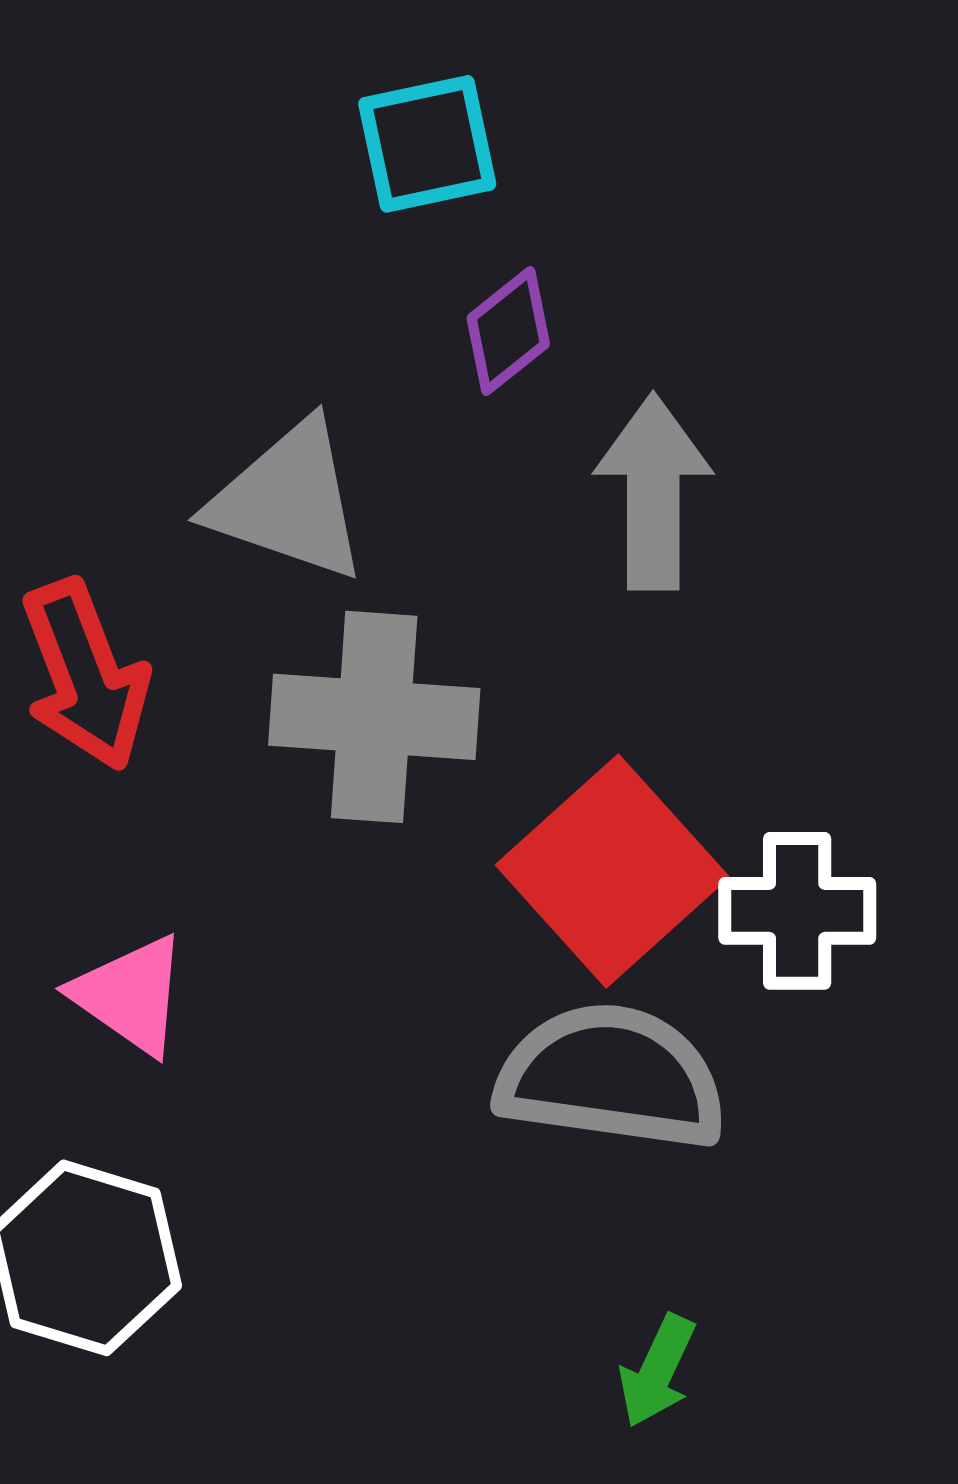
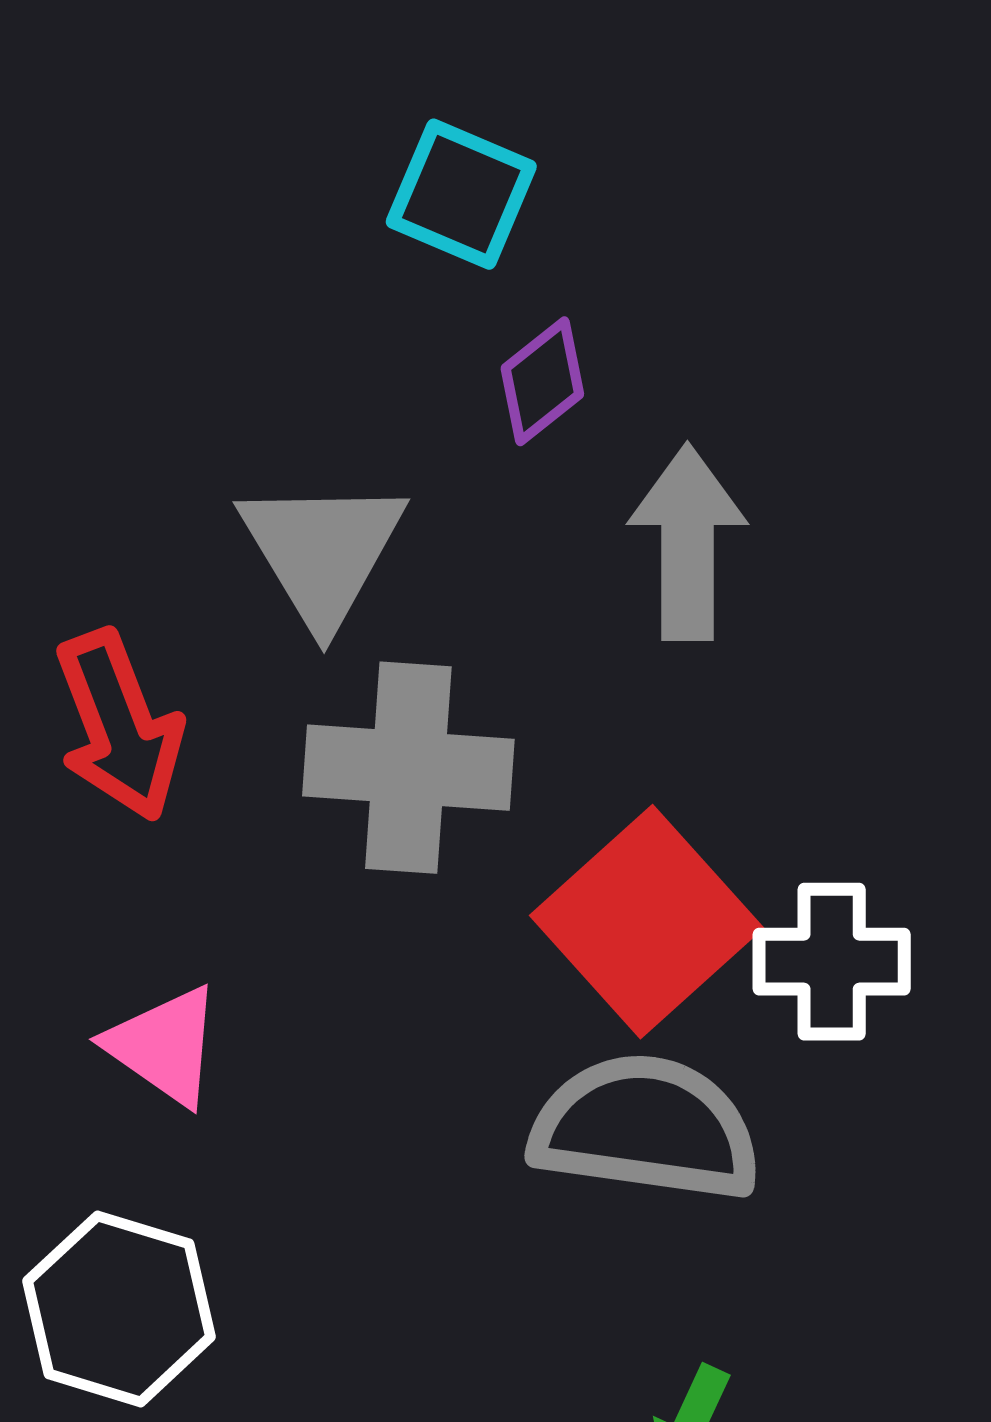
cyan square: (427, 144) -> (461, 194), turned 35
gray triangle: (288, 501) -> (322, 551), turned 40

